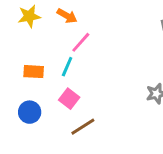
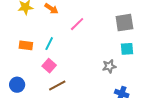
pink line: (81, 42) -> (77, 24), moved
blue circle: (30, 112) -> (17, 85), moved

